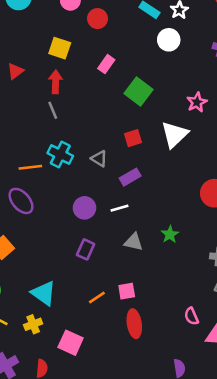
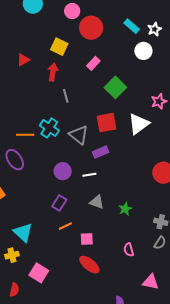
red circle: (97, 19) -> (91, 28), size x1.5
gray line: (53, 110) -> (66, 96), moved
red square: (133, 138) -> (107, 123), size x1.5
gray triangle: (99, 159) -> (79, 135), size x1.5
green star: (170, 234) -> (125, 209), moved
orange line: (97, 297) -> (65, 226), moved
pink semicircle: (191, 316) -> (129, 250), moved
red ellipse: (134, 324) -> (89, 265), turned -50

